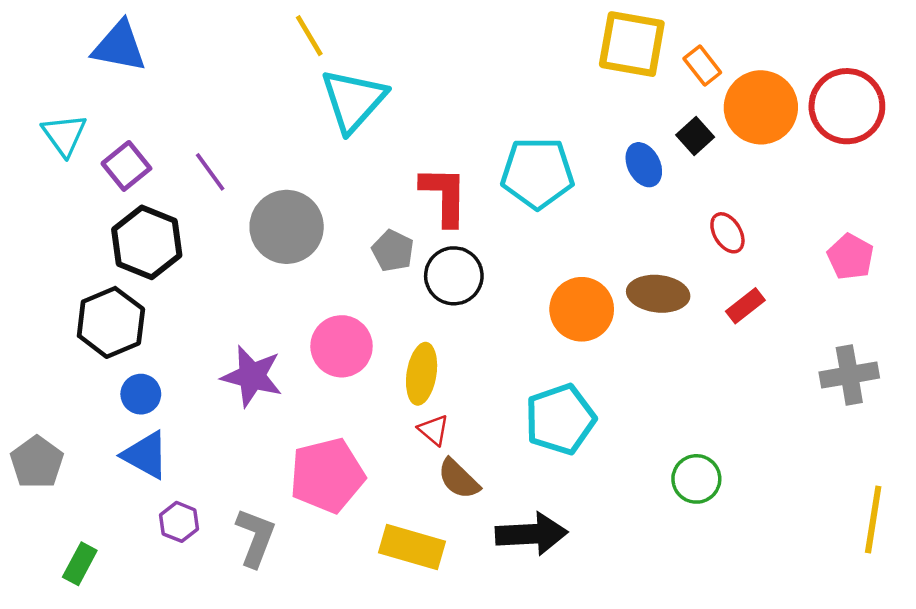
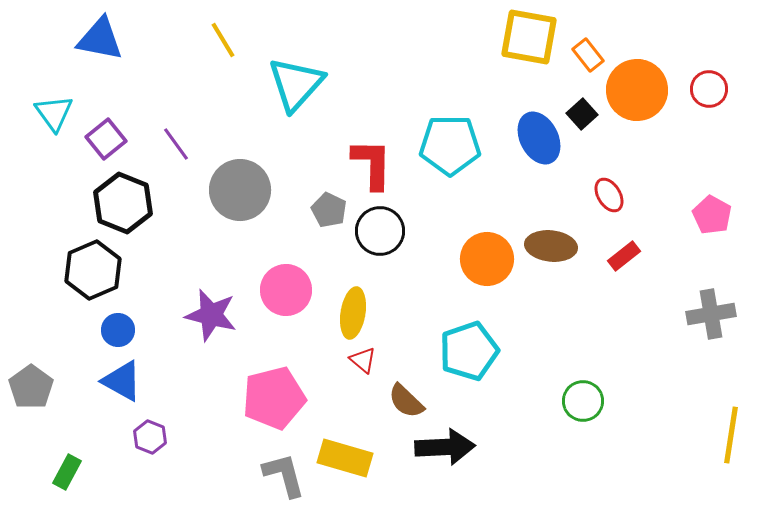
yellow line: (309, 36) -> (223, 40), moved
red circle: (847, 106) -> (709, 89), size x0.6
blue ellipse: (644, 165) -> (539, 138), size x1.4
brown semicircle: (459, 479) -> (406, 401), moved
gray L-shape: (255, 537) -> (284, 475), moved, turned -36

